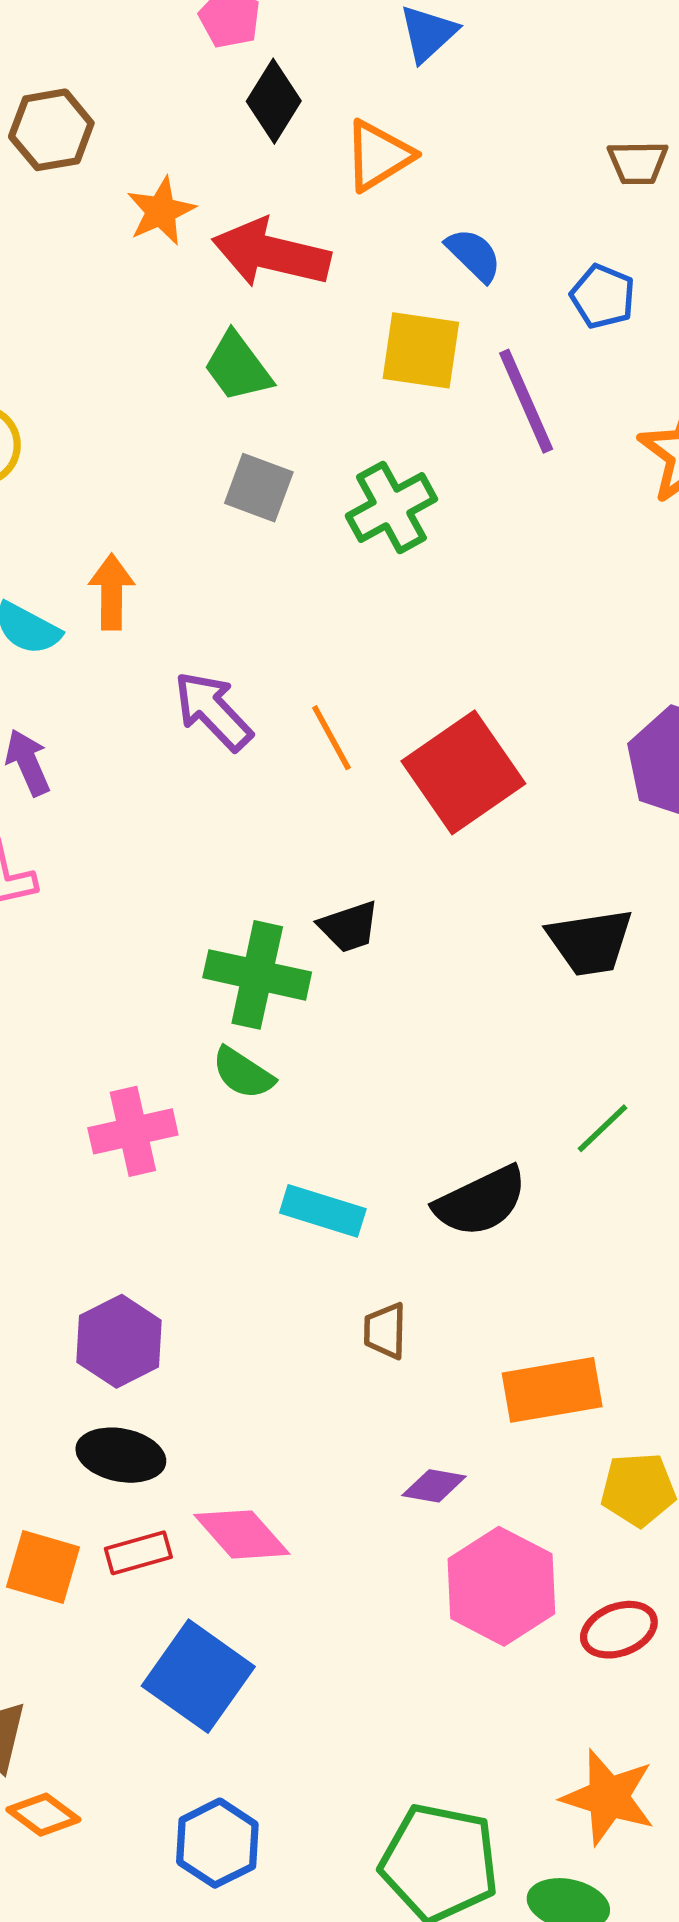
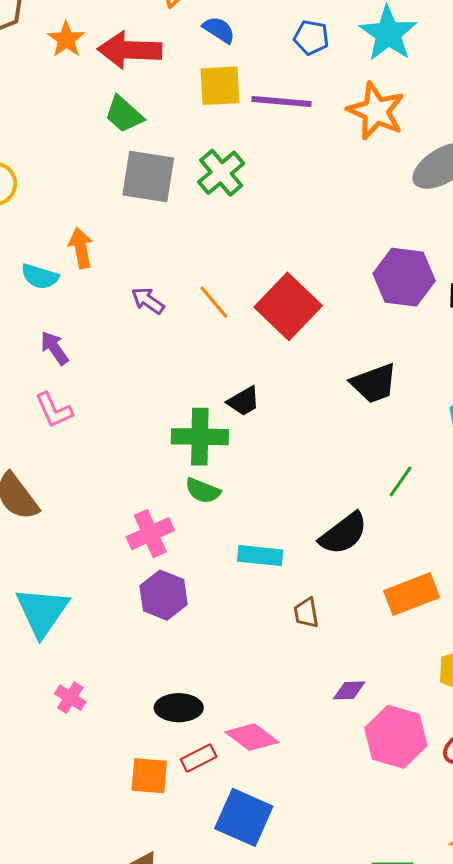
blue semicircle: (474, 255) -> (219, 30), moved
purple line: (526, 401) -> (282, 102), turned -50
gray square: (259, 488) -> (148, 176), size x1.5
purple arrow: (213, 711) -> (148, 301), size x0.7
purple hexagon: (119, 1341) -> (164, 595), moved
orange rectangle: (552, 1390) -> (412, 594), moved

